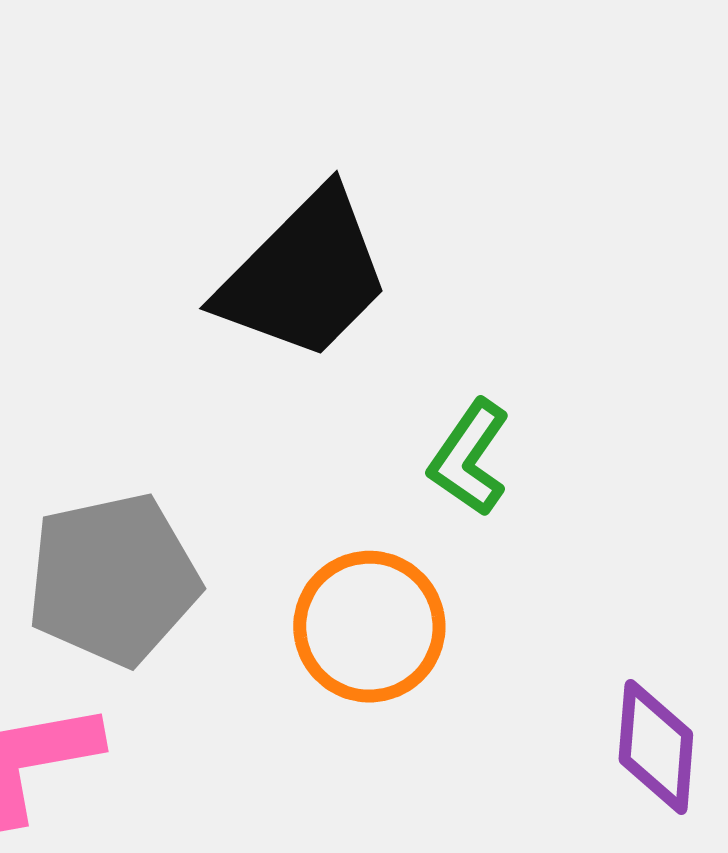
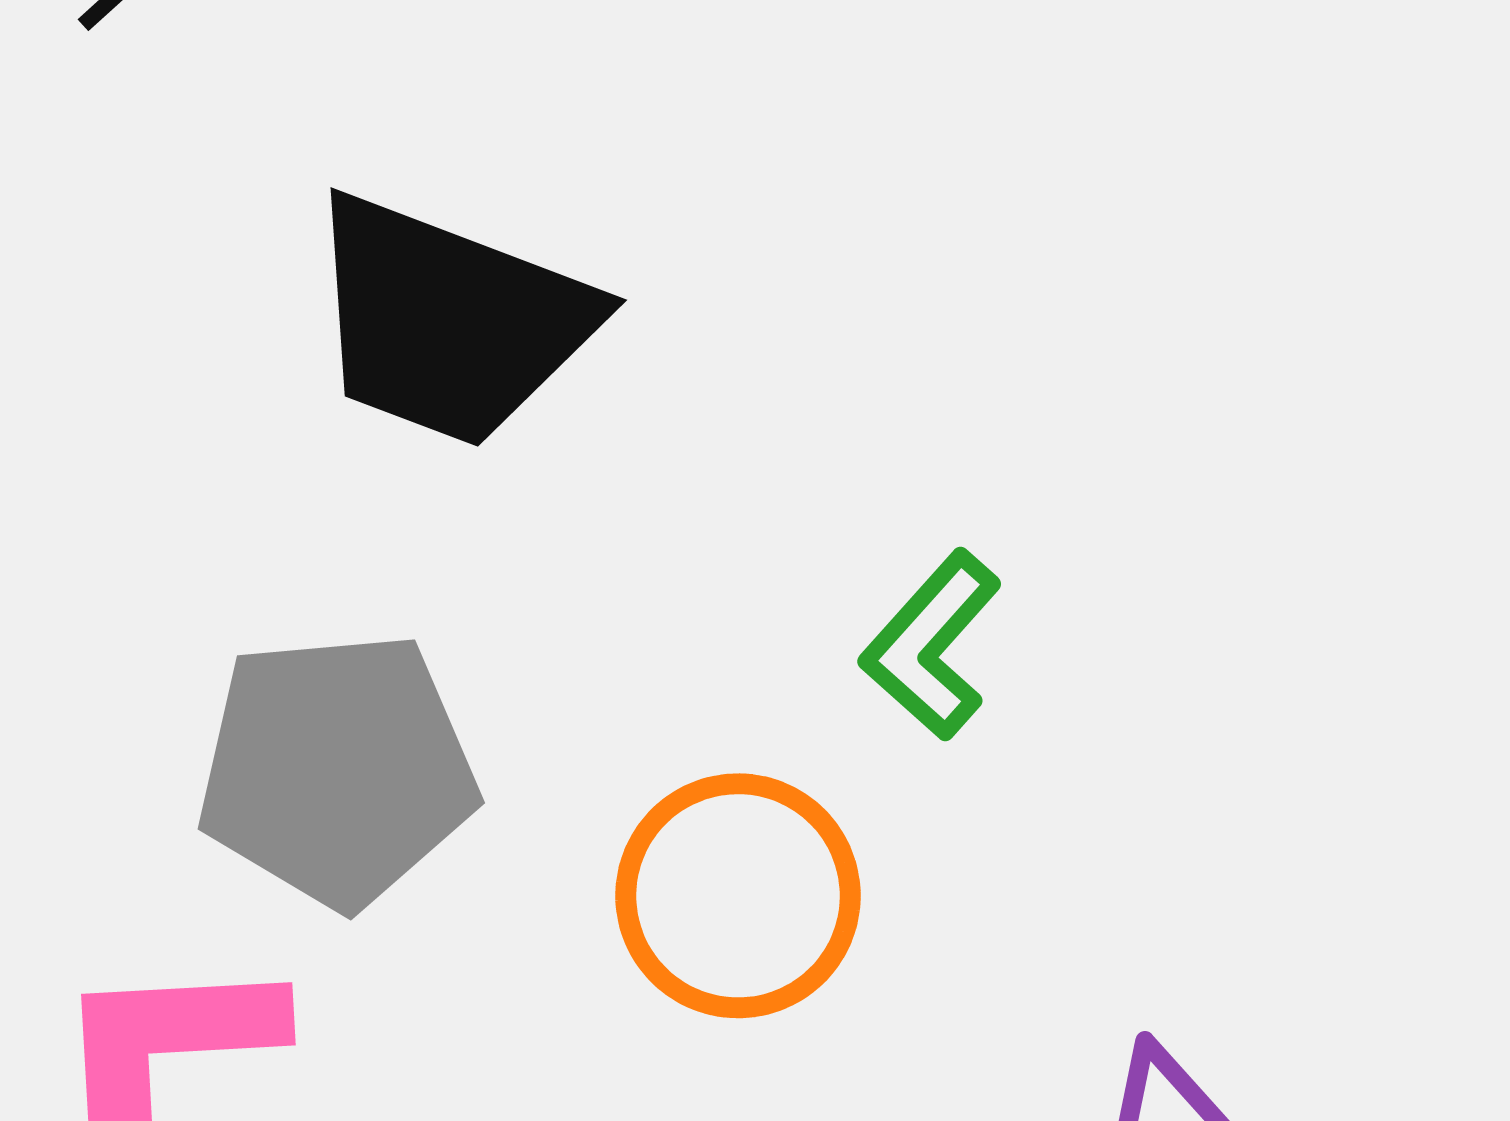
black trapezoid: (304, 275) -> (450, 321), moved, turned 59

